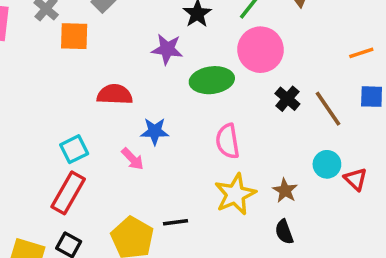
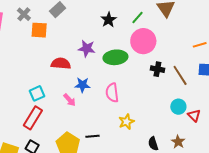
purple star: (167, 49) -> (87, 48), moved
black cross: (287, 99) -> (157, 69), turned -32
pink semicircle: (228, 141) -> (112, 93), moved
brown star: (285, 190) -> (178, 142), moved
yellow star: (235, 194) -> (126, 122), size x0.7

